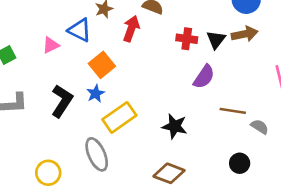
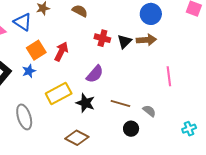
red arrow: (131, 29) -> (61, 52), moved
purple semicircle: (204, 77) -> (95, 74), moved
brown line: (233, 111) -> (120, 103), moved
yellow rectangle: (119, 117) -> (59, 94), moved
black circle: (240, 163) -> (131, 129), moved

